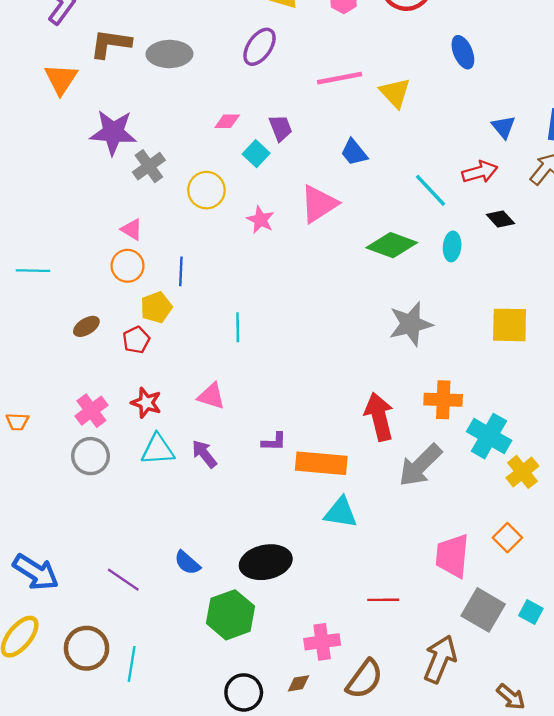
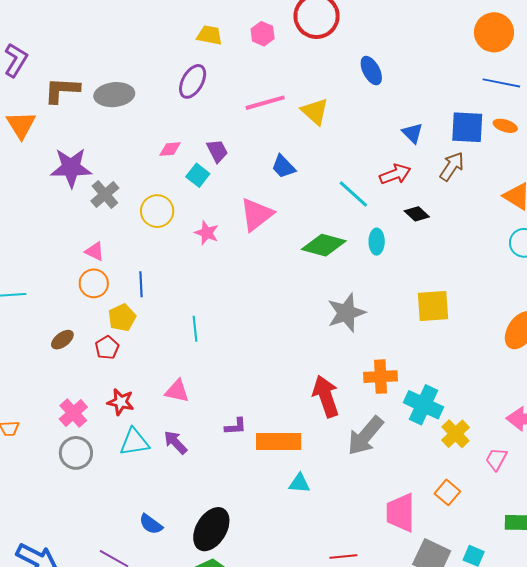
cyan triangle: (341, 513) -> (299, 483), size x0.7
black ellipse: (266, 562) -> (211, 529), moved, turned -42
blue semicircle: (187, 563) -> (151, 524), moved

